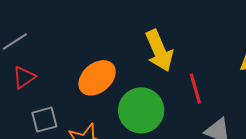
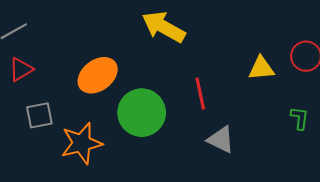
yellow arrow: (159, 51) -> (164, 27), moved, turned 138

